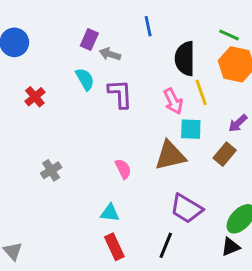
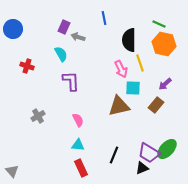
purple L-shape: (120, 94) -> (71, 81), moved
red cross: (35, 97) -> (27, 66), turned -32
pink semicircle: (123, 169) -> (78, 120), moved
purple trapezoid: (186, 209) -> (149, 153), moved
black line: (166, 245) -> (114, 155), moved
black triangle: (231, 247) -> (142, 168), moved

